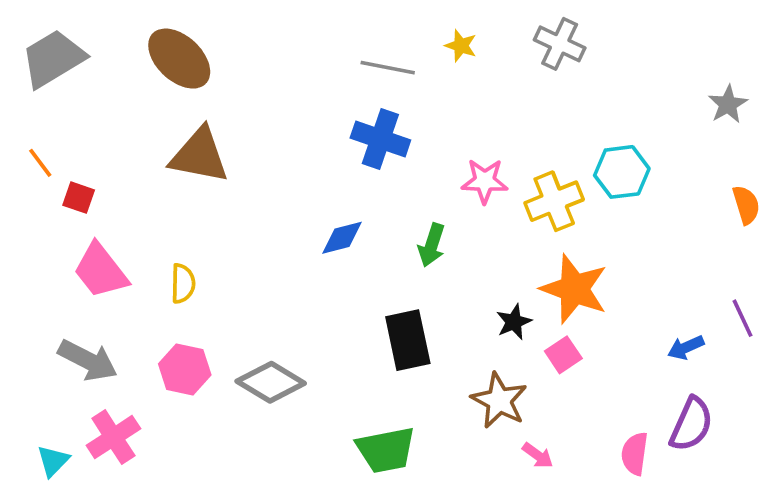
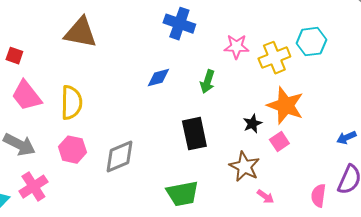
yellow semicircle: (183, 283) -> (71, 103), size x1.6
gray diamond: (271, 382) -> (119, 157), turned -54

